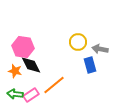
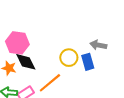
yellow circle: (78, 42) -> (69, 58), moved

